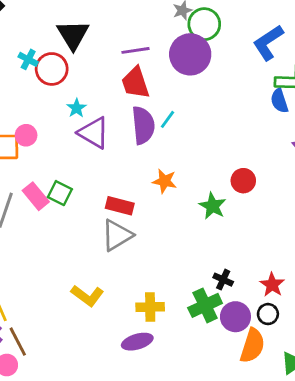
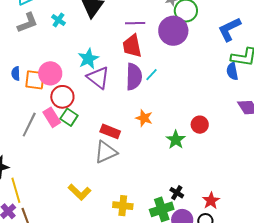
red circle: (52, 69) -> (62, 97), moved
cyan star: (77, 108) -> (88, 59), size x1.5
pink circle: (26, 135) -> (50, 73), size x1.5

